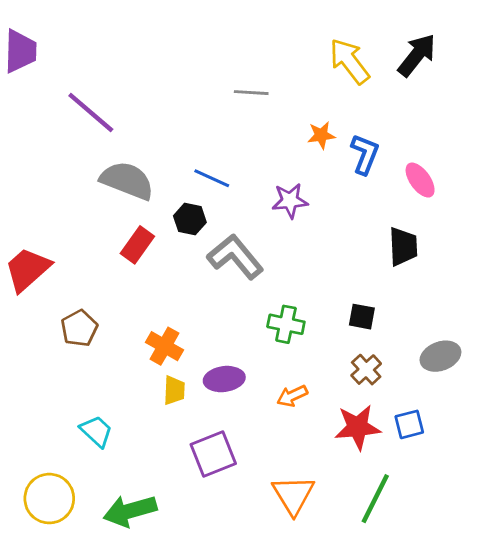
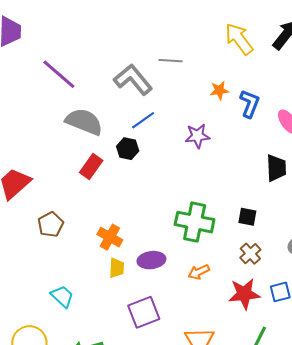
blue line: (212, 178) -> (143, 120), turned -60
gray L-shape: (235, 257) -> (133, 79), moved
green cross: (286, 324) -> (195, 222), size x1.5

